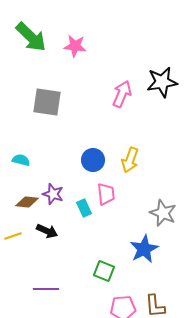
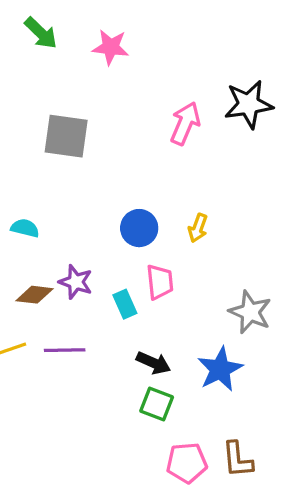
green arrow: (31, 37) -> (41, 33), size x0.7
yellow arrow: (130, 160) -> (198, 228), size x0.7
black arrow: (47, 231) -> (153, 363), moved
purple line: (46, 289) -> (65, 350), moved

